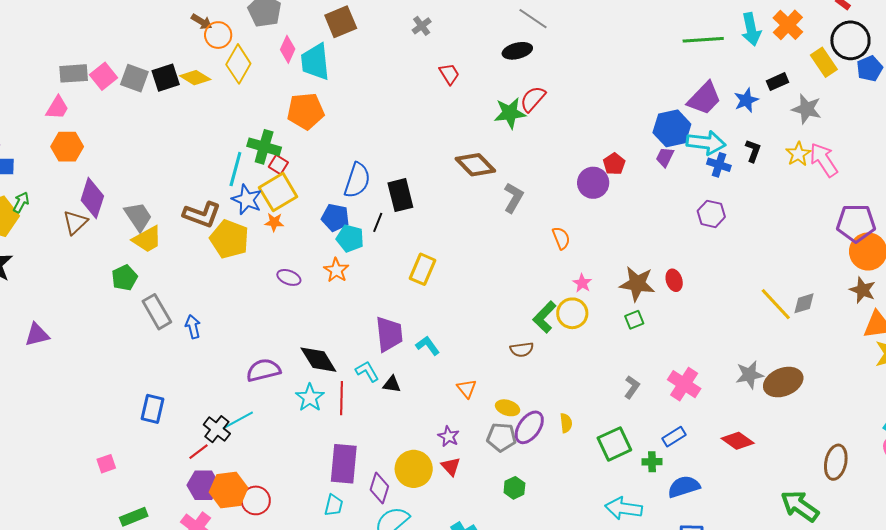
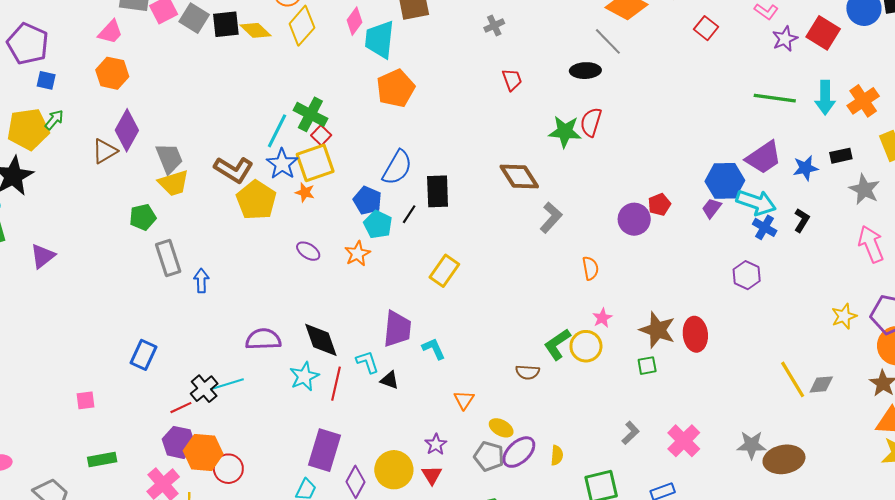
red semicircle: (533, 99) -> (591, 122), turned -36
orange pentagon: (306, 111) -> (396, 88), moved, turned -30
yellow star: (798, 154) -> (844, 316), moved
red ellipse: (674, 280) -> (695, 334), size x1.5
purple triangle: (37, 335) -> (43, 256), turned -36

